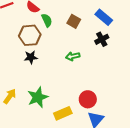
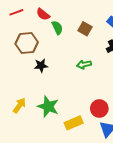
brown hexagon: (30, 35) -> (27, 43), moved
green star: (38, 97) -> (48, 106), turned -30

